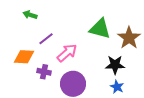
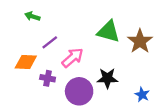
black star: (115, 65) -> (107, 78), moved
blue star: (117, 87) -> (142, 95), moved

